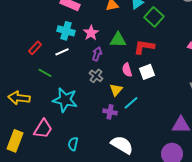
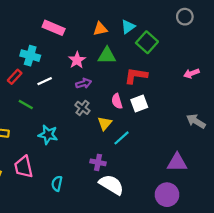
cyan cross: (66, 31) -> (30, 56), moved
green triangle: (118, 40) -> (107, 56), moved
purple arrow: (97, 54) -> (84, 83), turned 56
cyan star: (65, 100) -> (48, 135), size x0.7
purple cross: (110, 112) -> (98, 162), moved
pink trapezoid: (43, 129) -> (24, 167), turned 135

